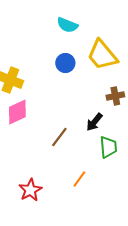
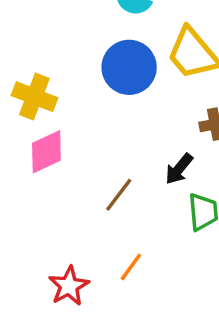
blue circle: (65, 63) -> (129, 67), size x1.6
orange line: (79, 179) -> (131, 267), moved

